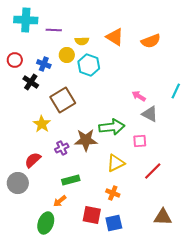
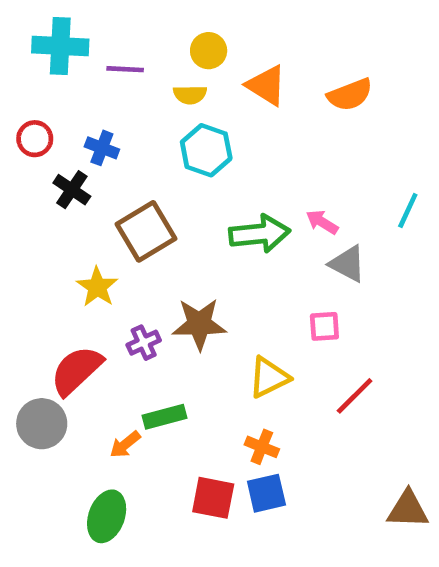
yellow circle: (67, 55) -> (209, 51), moved
green arrow: (112, 127) -> (260, 234), moved
red semicircle: (33, 160) -> (76, 370), size x1.4
orange arrow: (60, 201) -> (125, 445), moved
brown triangle: (163, 217) -> (408, 509), moved
blue square: (114, 223) -> (266, 493), moved

